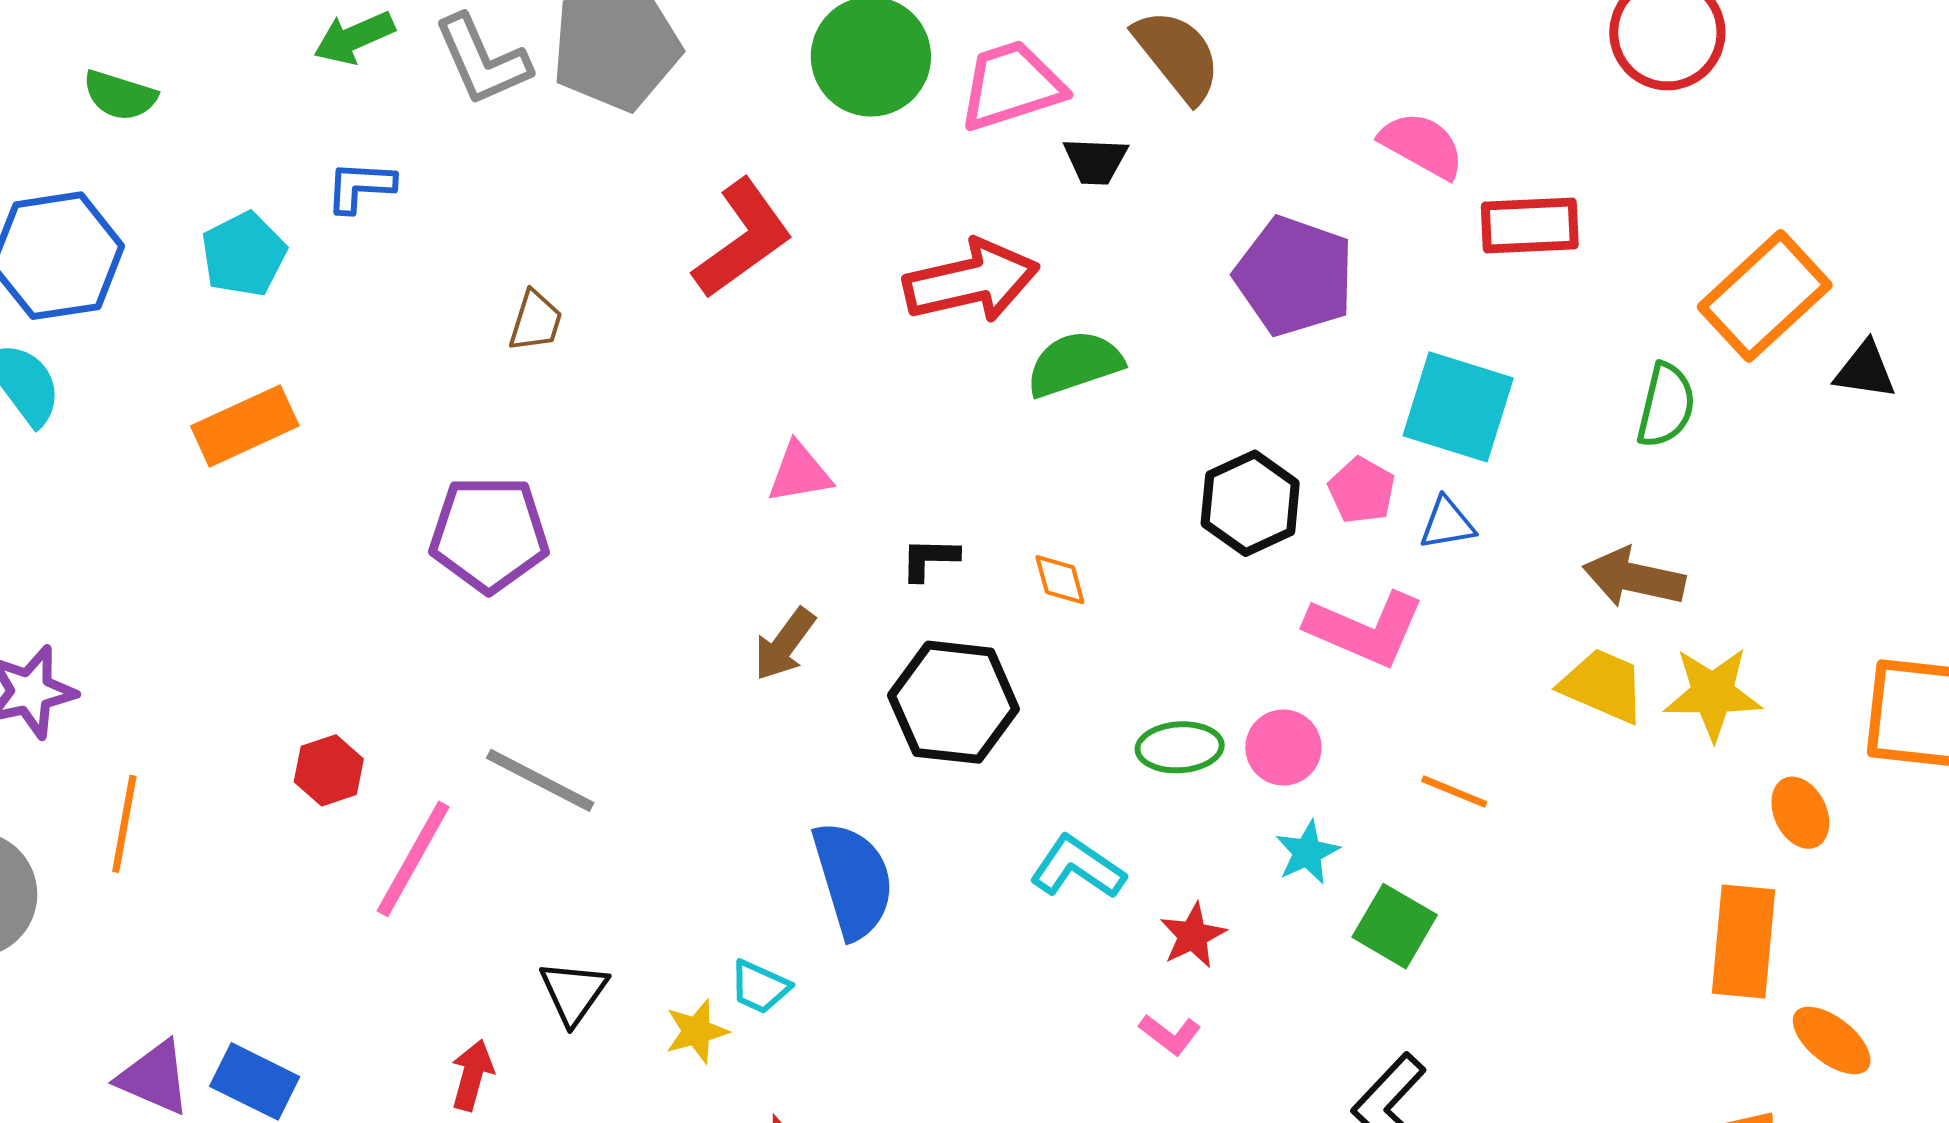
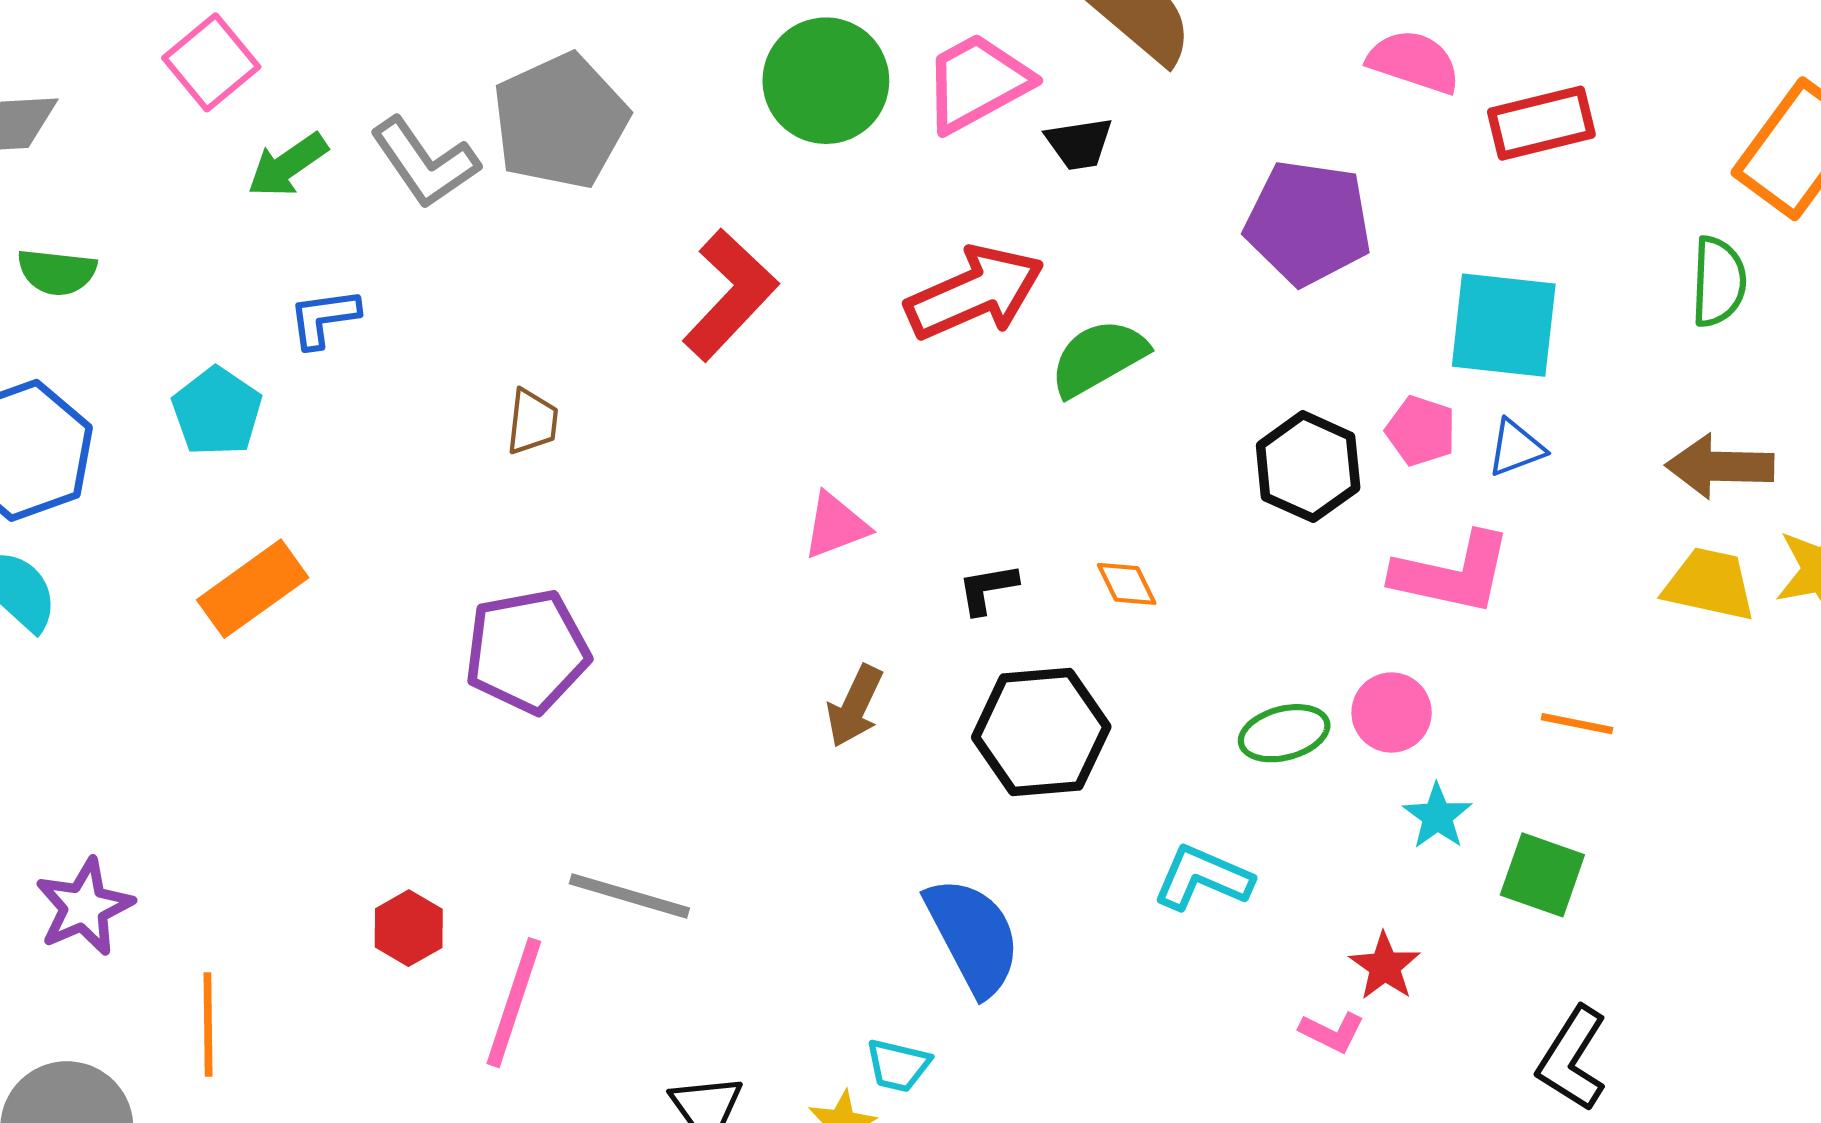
red star: (1193, 935) -> (1385, 966), moved

